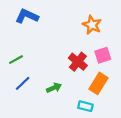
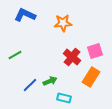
orange star: (92, 25) -> (63, 23), moved, turned -30
blue line: (23, 83) -> (30, 85), moved
cyan rectangle: (85, 106) -> (64, 98), moved

